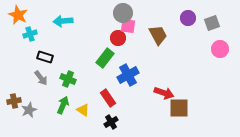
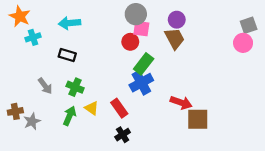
purple circle: (188, 18) -> (177, 20), moved
gray square: (212, 23) -> (249, 25), moved
pink circle: (220, 49) -> (243, 43), moved
black rectangle: (45, 57) -> (67, 55), moved
green rectangle: (105, 58) -> (144, 64), moved
yellow triangle: (83, 110) -> (92, 108), moved

